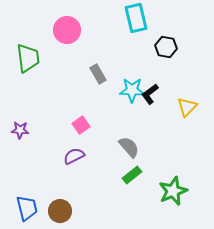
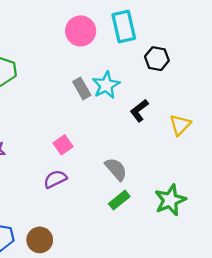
pink circle: (67, 30) -> (81, 31), moved
cyan star: (132, 90) -> (106, 85), moved, turned -30
green star: (173, 191) -> (170, 200), moved

